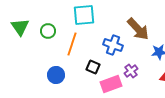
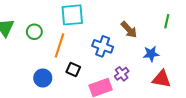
brown arrow: (138, 29) -> (129, 30), size x0.7
black square: (93, 67) -> (73, 70), moved

